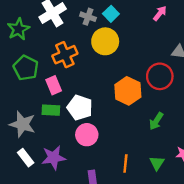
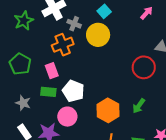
gray cross: (88, 17) -> (74, 24), moved
green pentagon: (26, 68) -> (20, 64), moved
orange hexagon: (128, 91) -> (108, 110), moved
gray star: (22, 124) -> (23, 103), size x0.7
pink circle: (87, 135) -> (67, 117), moved

